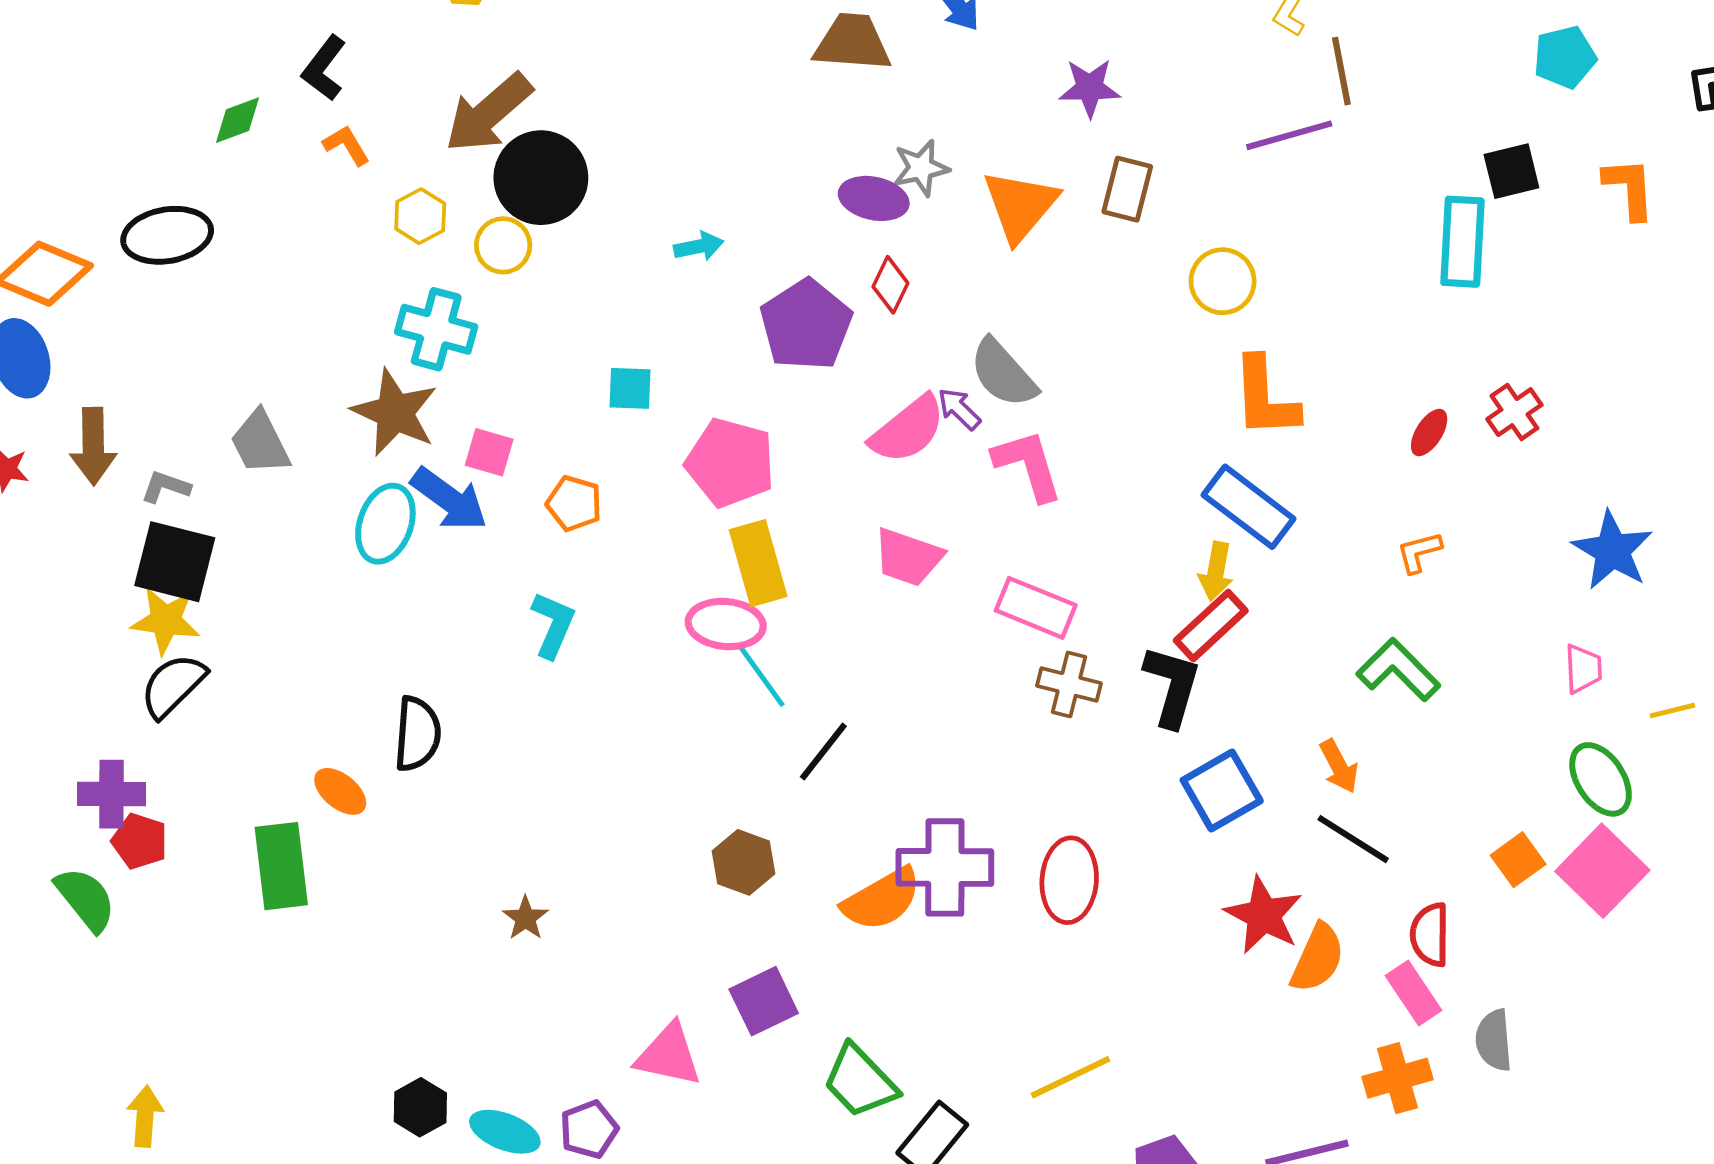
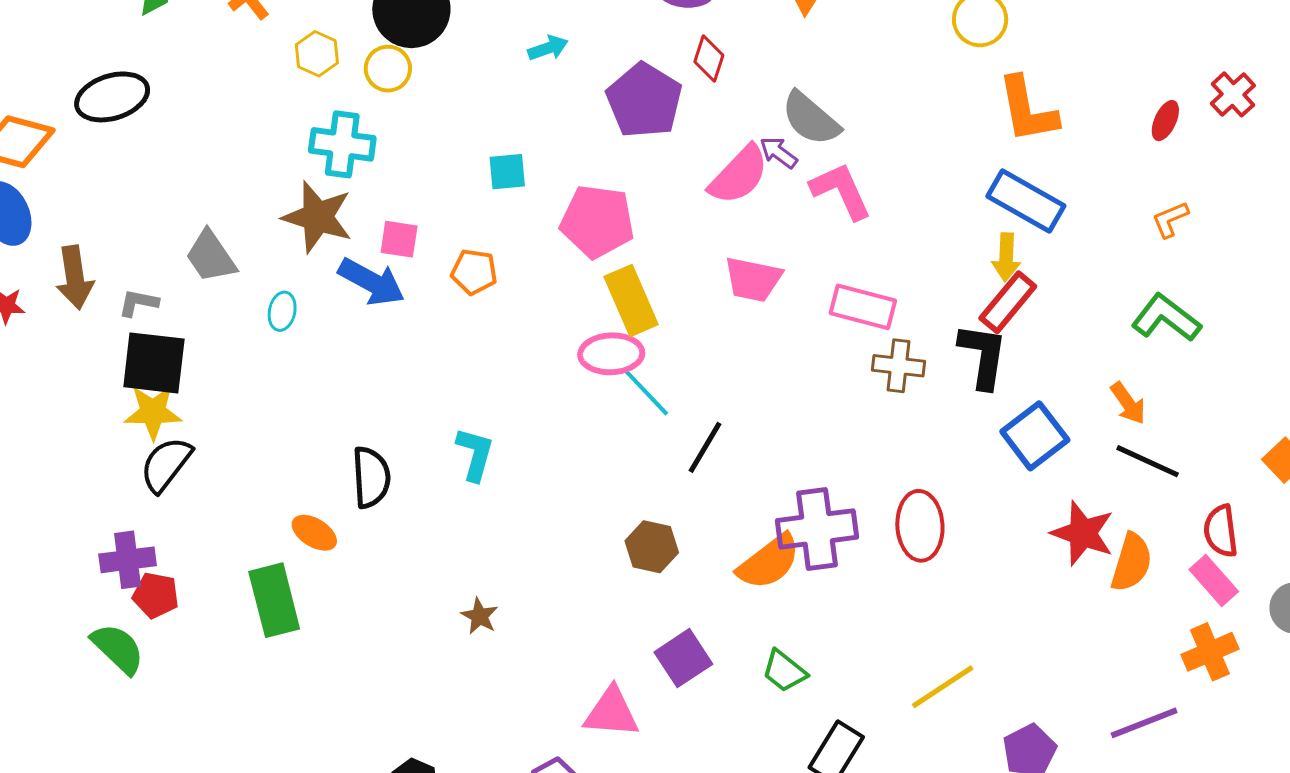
cyan ellipse: (385, 524) -> (282, 311), moved, size x0.6
cyan L-shape: (553, 625) -> (475, 454), moved
green trapezoid: (860, 1081) -> (784, 671), moved, size x0.7

